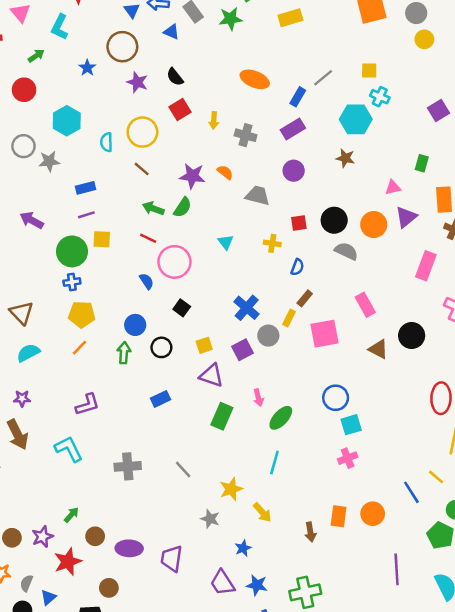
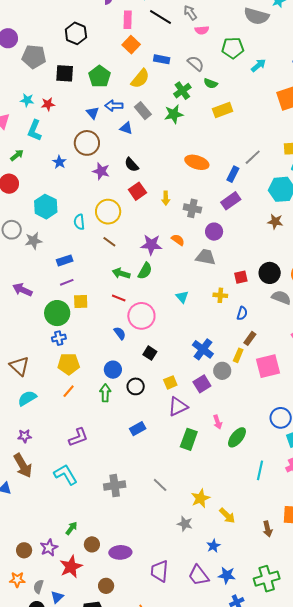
purple circle: (294, 171) -> (214, 232), moved
purple triangle: (211, 375) -> (178, 407), turned -40
cyan line: (274, 462) -> (260, 470), moved
purple trapezoid: (172, 559) -> (159, 571), moved

